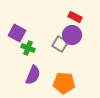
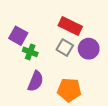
red rectangle: (75, 17) -> (70, 26), moved, size x1.5
purple circle: (72, 35) -> (89, 49), moved

